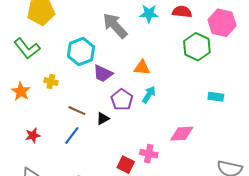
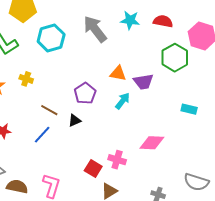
cyan hexagon: (81, 52) -> (51, 38), moved
purple trapezoid: (103, 74) -> (143, 82), moved, turned -40
purple pentagon: (122, 100) -> (85, 93), moved

